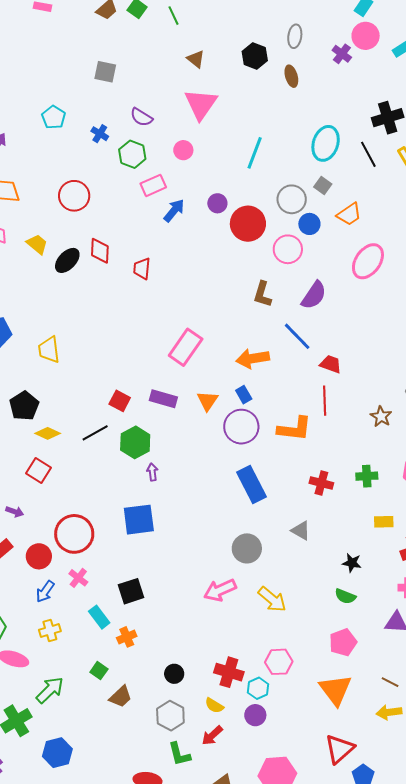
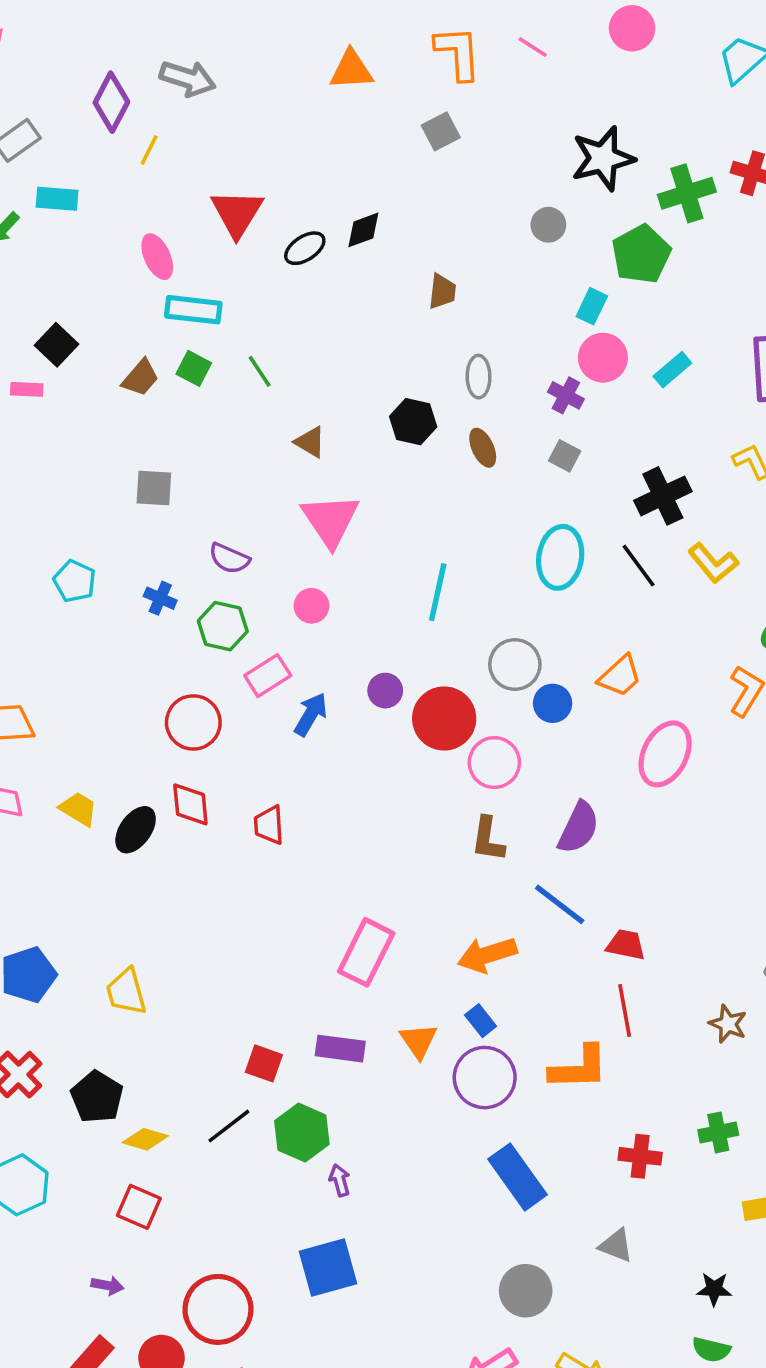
gray square: (323, 185) -> (565, 456), moved
red circle: (74, 196) -> (193, 722), moved
pink circle: (288, 249) -> (494, 763), moved

